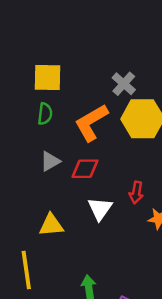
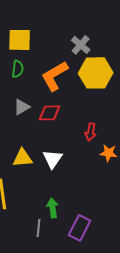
white triangle: (100, 209) -> (53, 159), moved

